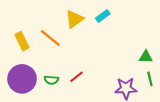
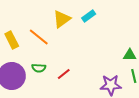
green semicircle: (51, 80) -> (39, 68), moved

